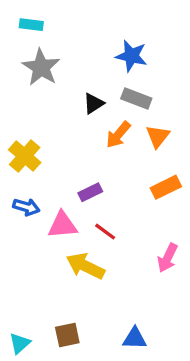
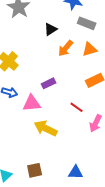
gray rectangle: (136, 99) -> (87, 23), moved
orange triangle: (158, 136) -> (90, 49), turned 35
red line: (105, 232) -> (77, 107), moved

